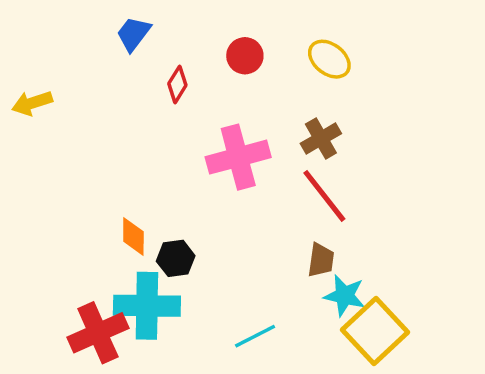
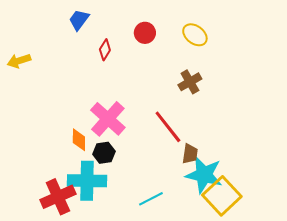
pink cross: (238, 157) -> (108, 119), moved, turned -33
red line: (324, 196) -> (168, 127), moved
cyan star: (345, 296) -> (204, 175), size x1.5

